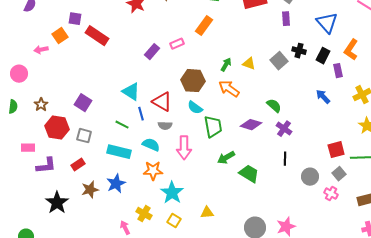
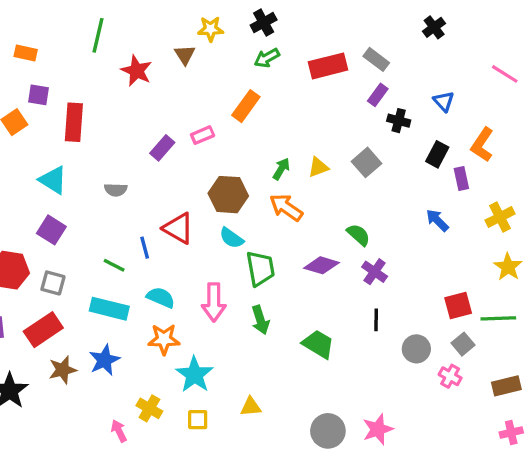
purple rectangle: (286, 19) -> (378, 95), turned 40
blue triangle: (327, 23) -> (444, 101), size x0.6
red rectangle: (97, 36) -> (74, 122), turned 60
black cross: (299, 51) -> (399, 121), moved
yellow triangle: (249, 64) -> (318, 167), turned -40
cyan triangle: (131, 92) -> (53, 180), moved
gray semicircle: (165, 126) -> (116, 190), moved
green arrow: (226, 158) -> (260, 320), moved, turned -78
red rectangle: (78, 165) -> (43, 330), size x1.6
yellow square: (174, 221) -> (198, 420), turned -32

